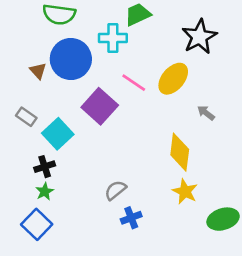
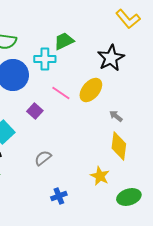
purple square: (100, 106) -> (35, 111), size x0.6
yellow diamond: (180, 152) -> (119, 146), moved
gray semicircle: (115, 190) -> (43, 158), moved

